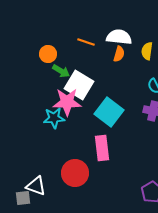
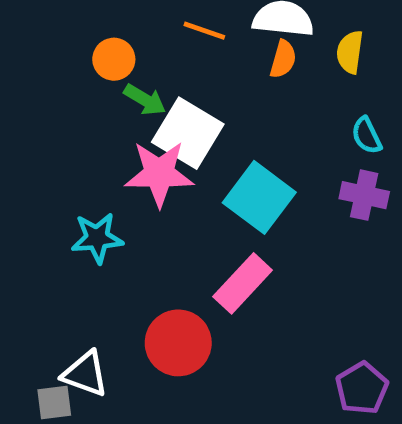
cyan star: (54, 118) -> (97, 238), moved
pink rectangle: (102, 148) -> (243, 283), turned 50

